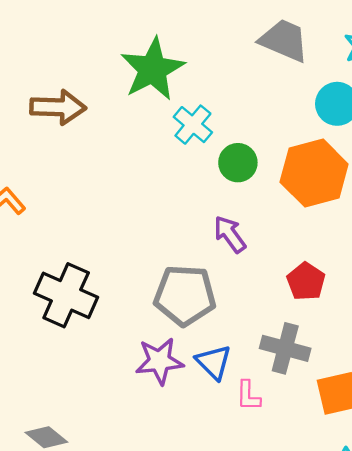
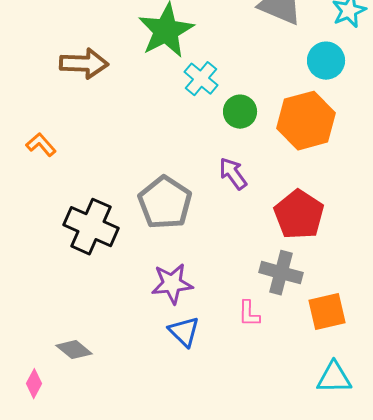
red pentagon: (306, 281) -> (299, 215), size x1.5
gray pentagon: (185, 295) -> (165, 203), moved, turned 30
blue triangle: (214, 362) -> (184, 332), moved

